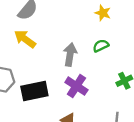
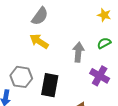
purple cross: (76, 86) -> (100, 76), moved
black rectangle: (34, 91) -> (50, 85), turned -65

